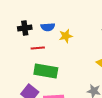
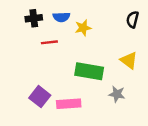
green rectangle: (46, 71) -> (89, 71), moved

